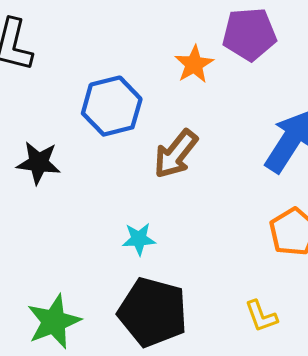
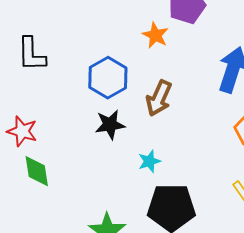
black star: (39, 163) -> (110, 125), moved

